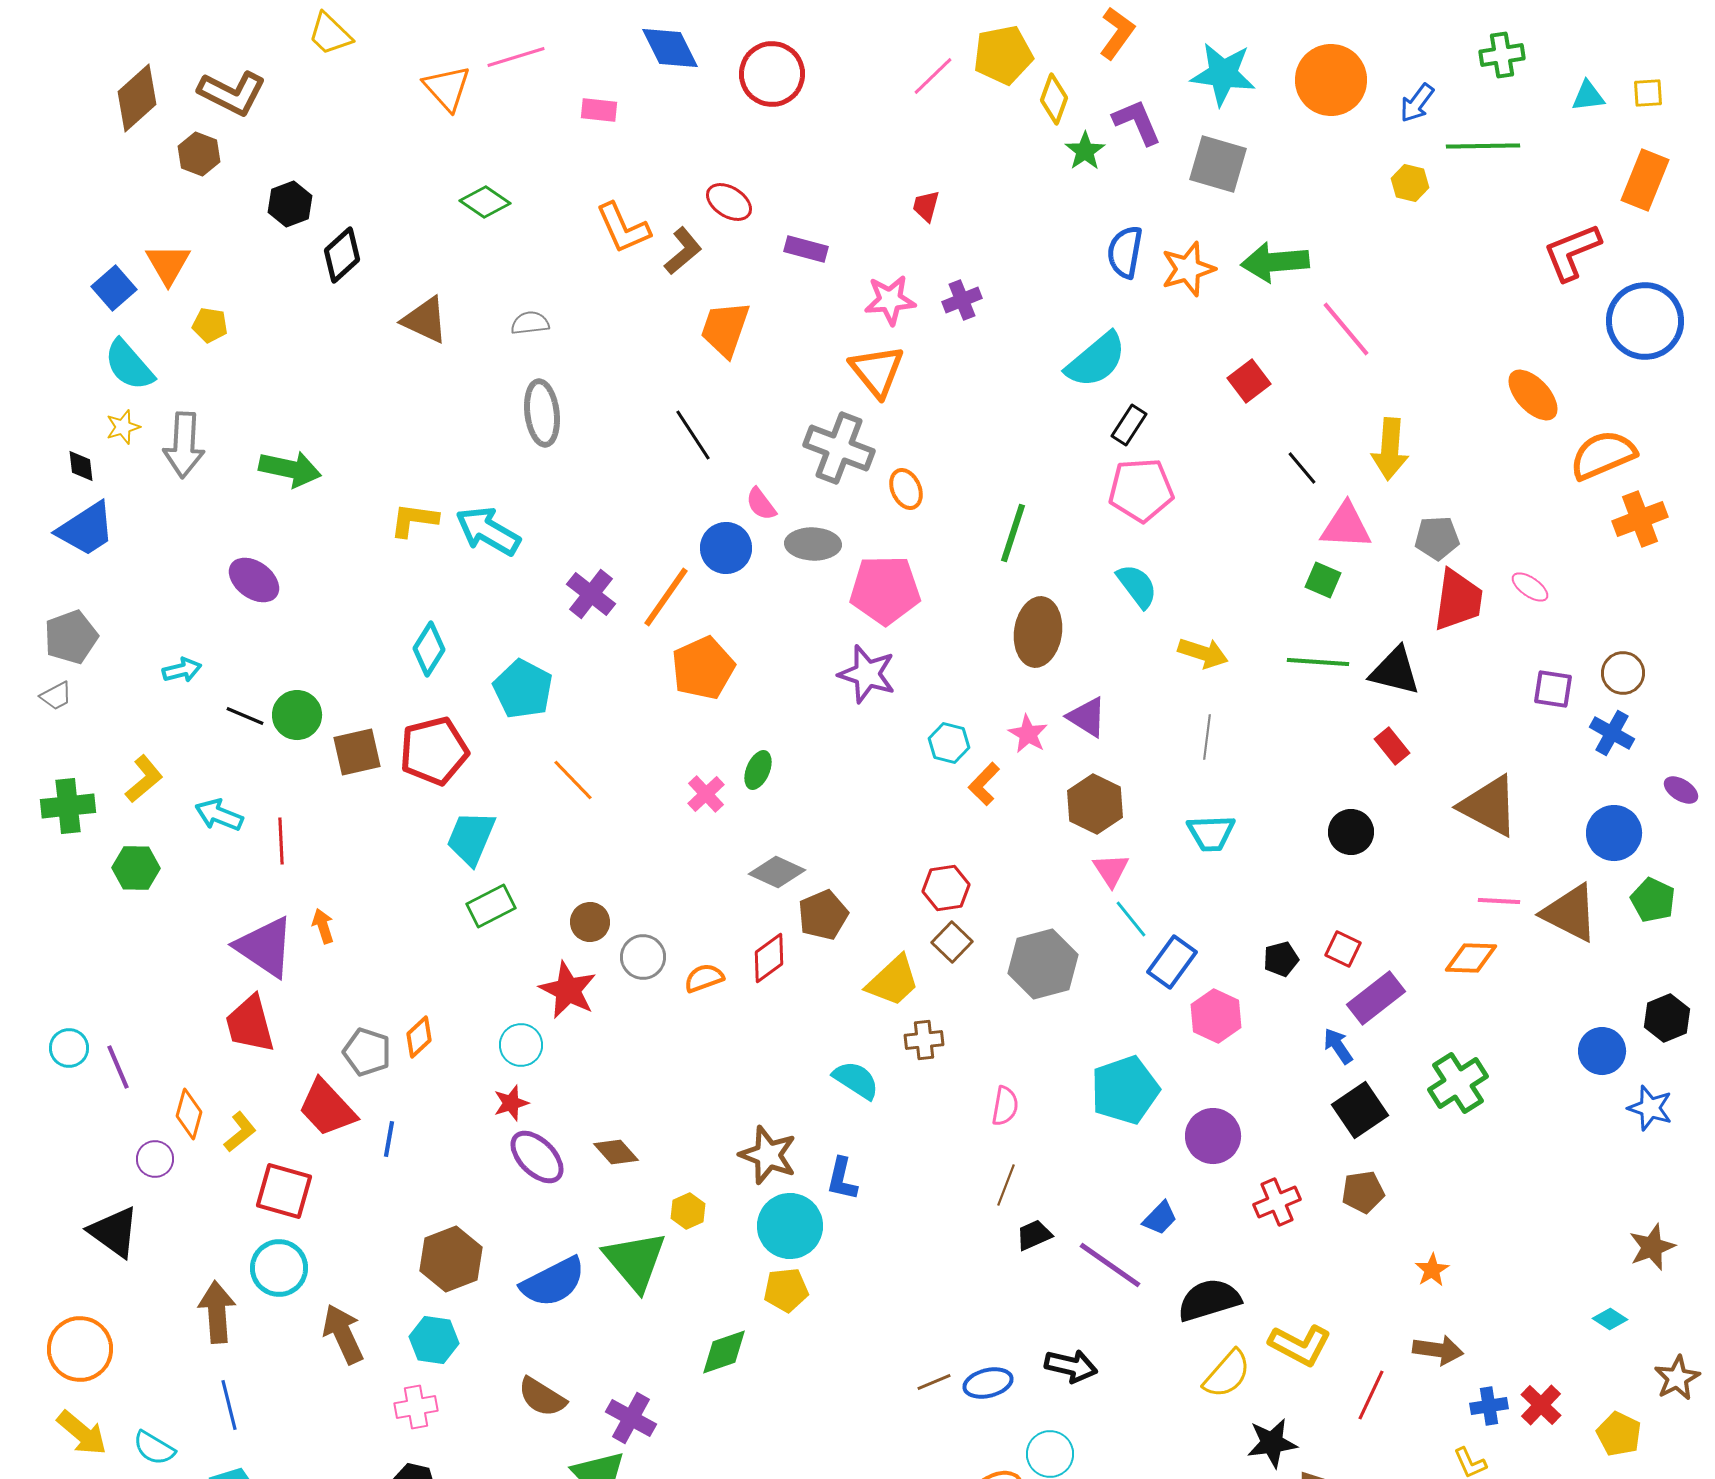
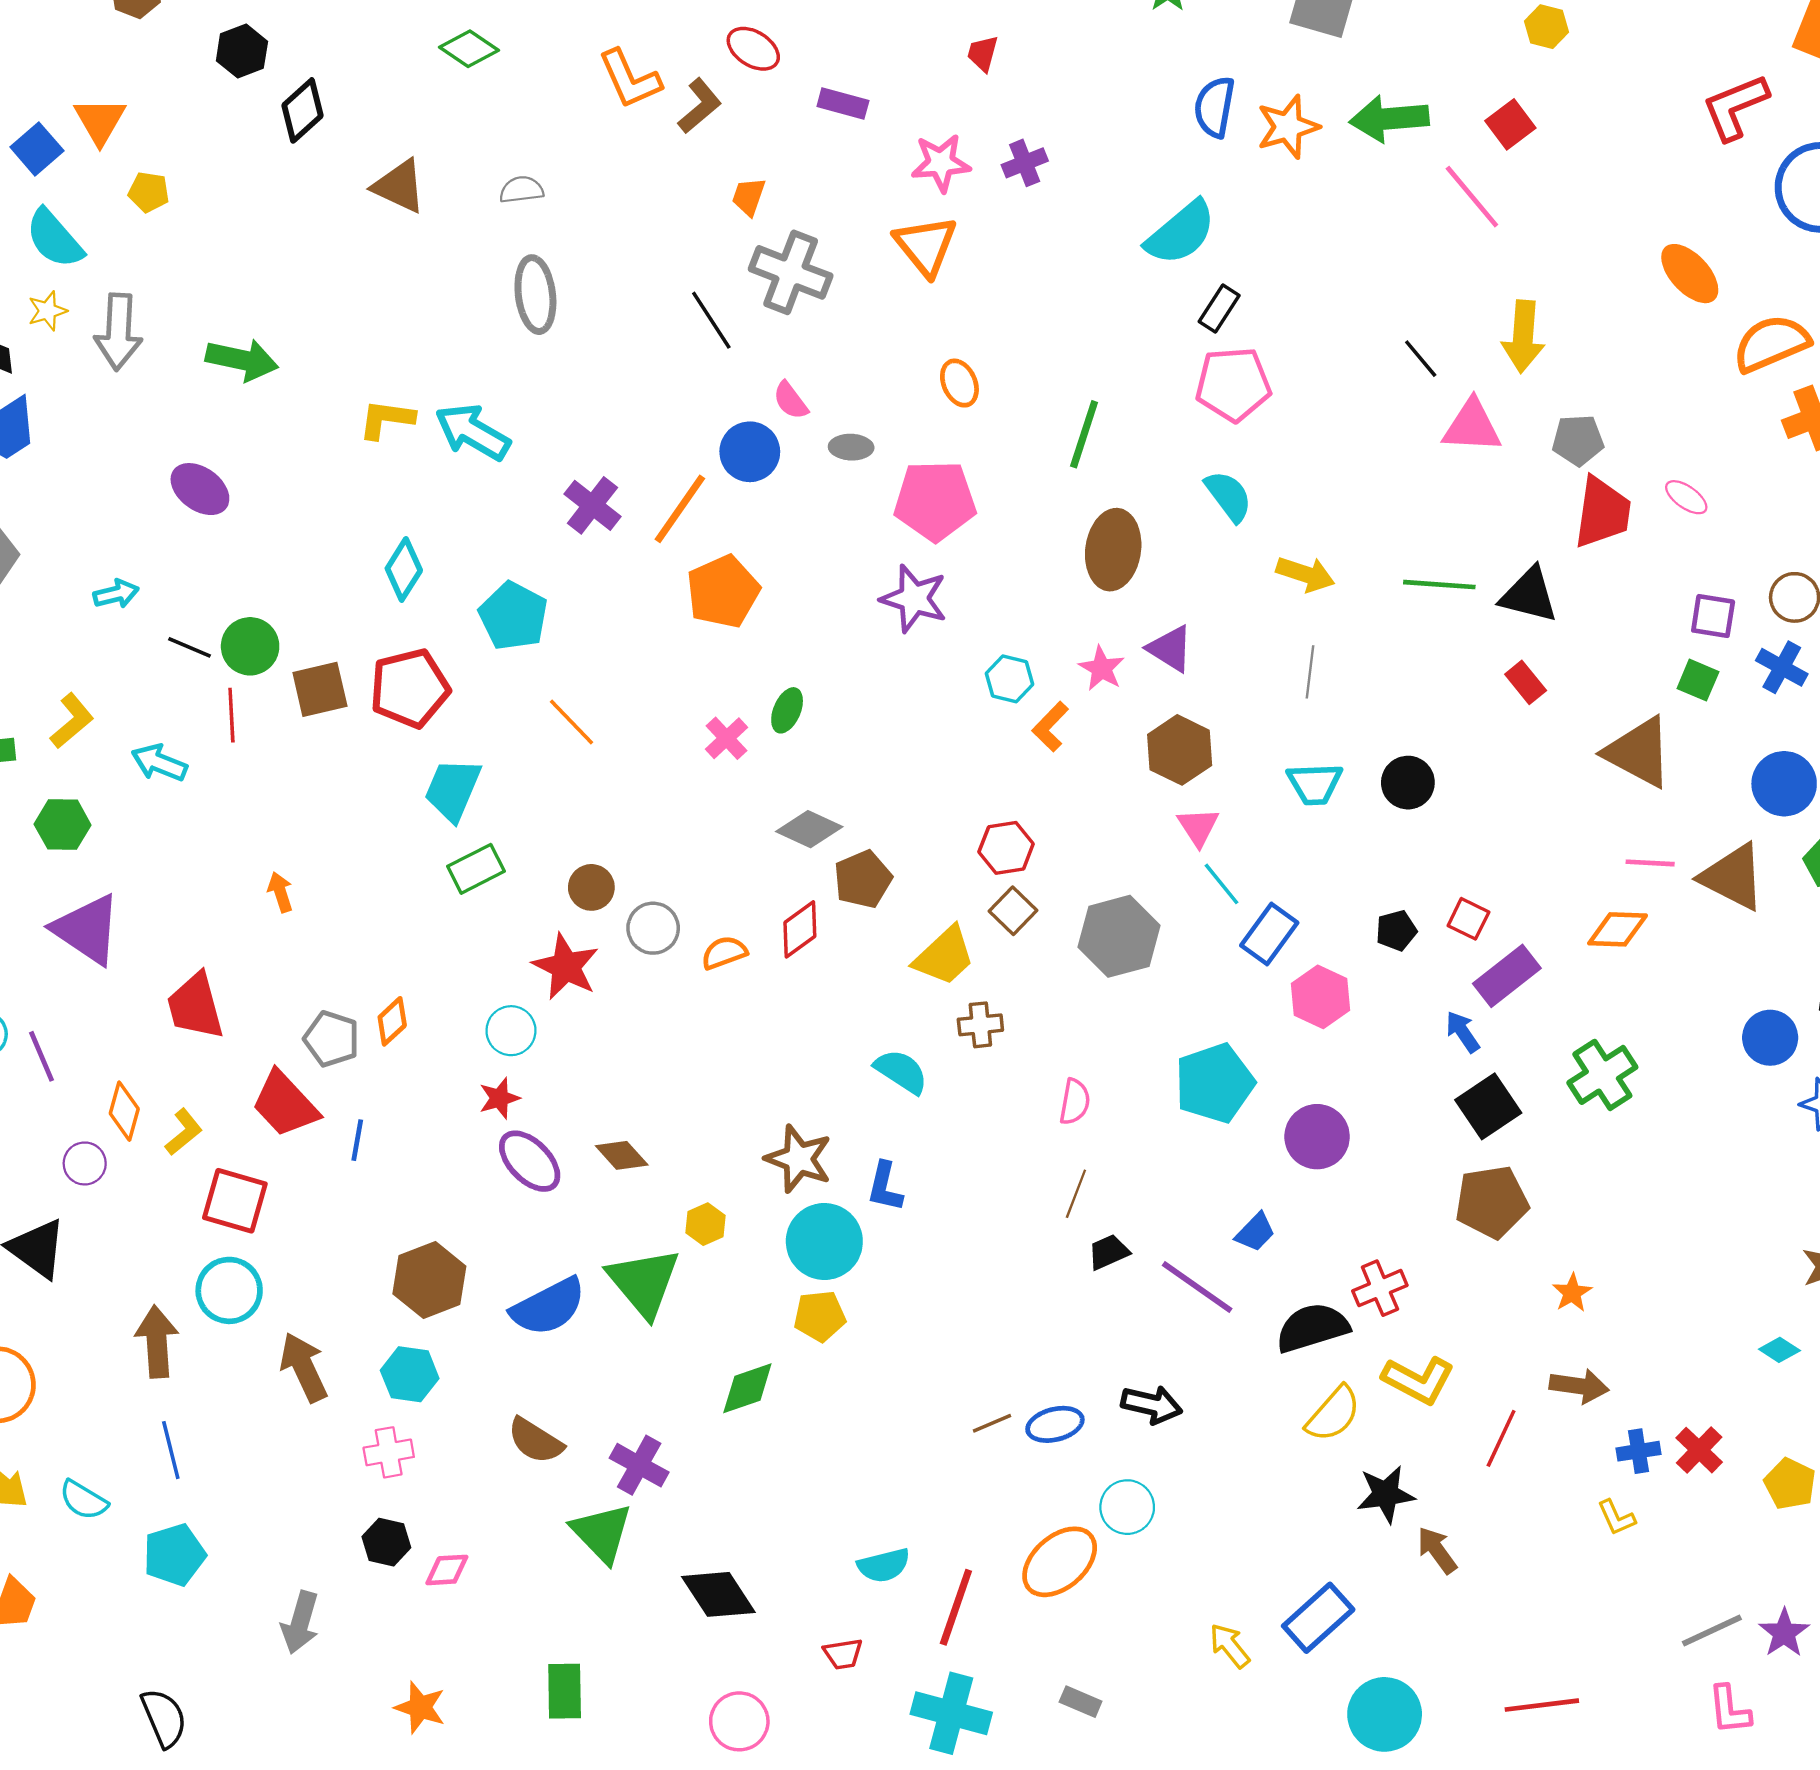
orange trapezoid: (725, 329) -> (749, 197), size x0.6
red square: (1249, 381) -> (1510, 124), moved
gray cross: (839, 448) -> (791, 272), moved
gray ellipse: (813, 544) -> (851, 447), size x0.7
green square: (1323, 580) -> (1698, 680), moved
black circle: (1351, 832) -> (1408, 783), moved
red line: (281, 841) -> (231, 715), moved
purple triangle: (265, 947) -> (87, 929), moved
brown pentagon: (1363, 1192) -> (1492, 1202), size x1.5
red cross: (1277, 1202) -> (1380, 1288), moved

